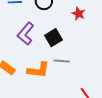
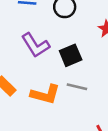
purple L-shape: (26, 34) -> (35, 45), turned -80

